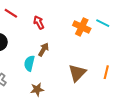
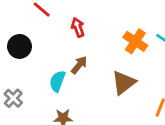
brown triangle: (77, 73) -> (124, 83), moved

